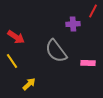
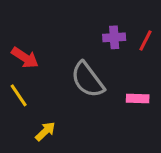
red line: (93, 11) -> (145, 40), moved

